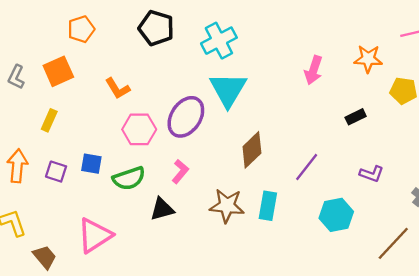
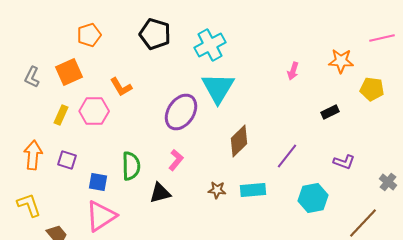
pink arrow: (313, 70) -> (293, 71), size x0.7
pink hexagon: (139, 129) -> (94, 111), moved
blue square: (91, 164) -> (98, 182), moved
green semicircle: (129, 178) -> (131, 166), turned -72
brown star: (227, 206) -> (217, 190), size x0.6
cyan rectangle: (268, 206) -> (253, 190), turned 75

